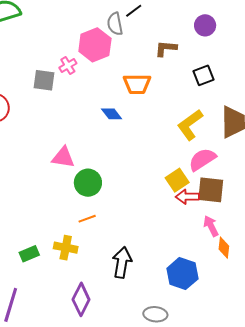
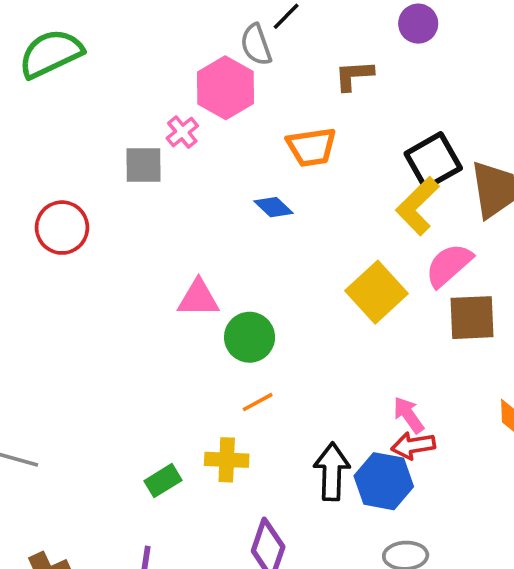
black square: (204, 75) -> (433, 161), moved, size x1.4
yellow square: (177, 180) -> (377, 292), moved, size x1.4
red arrow: (187, 197) -> (413, 445), moved
pink arrow: (211, 226) -> (408, 415), moved
blue hexagon: (182, 274) -> (384, 481), moved

